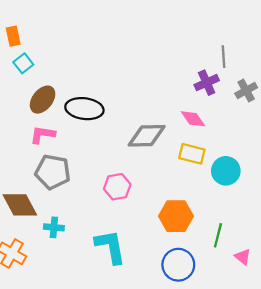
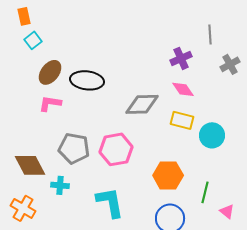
purple cross: (207, 83) -> (181, 58), moved
gray pentagon: (53, 172) -> (74, 148), moved
pink hexagon: (117, 187) -> (116, 149), size x1.4

